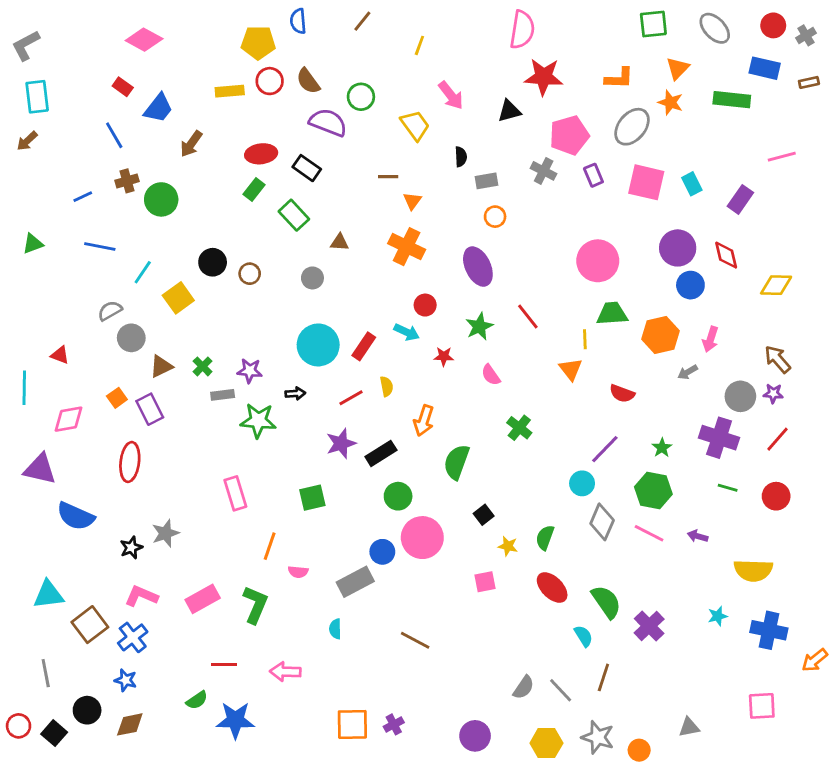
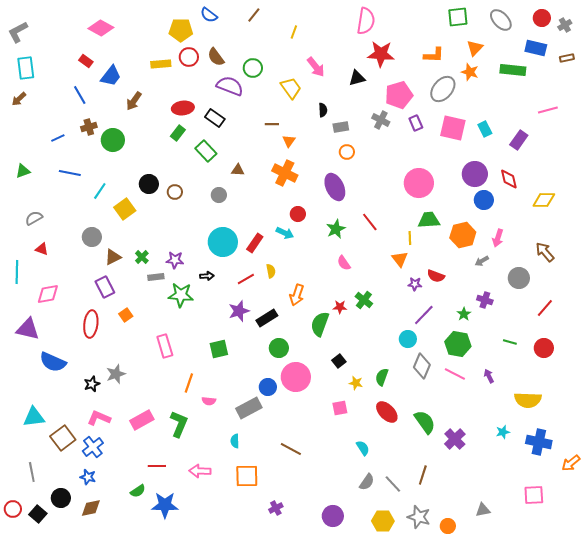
blue semicircle: (298, 21) -> (209, 15), turned -48
gray semicircle: (110, 311) -> (34, 218), moved
red star: (444, 356) -> (340, 307), moved
purple star: (773, 393) -> (415, 284), moved
orange square: (117, 398) -> (126, 315), moved
purple cross: (719, 438) -> (485, 300), moved, size x0.6
purple arrow: (698, 536) -> (489, 376), turned 48
cyan semicircle: (583, 636) -> (363, 448), moved
orange square: (352, 724) -> (247, 476), moved

